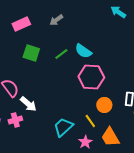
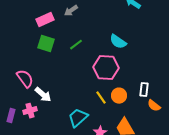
pink rectangle: (21, 24) -> (45, 20), moved
cyan semicircle: (83, 51) -> (118, 42), moved
yellow line: (90, 121) -> (101, 98), moved

